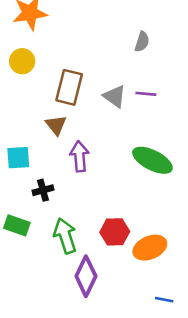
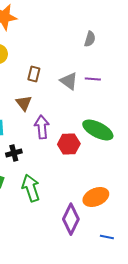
brown rectangle: (69, 87) -> (34, 74), size x0.6
red hexagon: (115, 232) -> (69, 144), moved
purple diamond: (86, 276) -> (71, 219), moved

